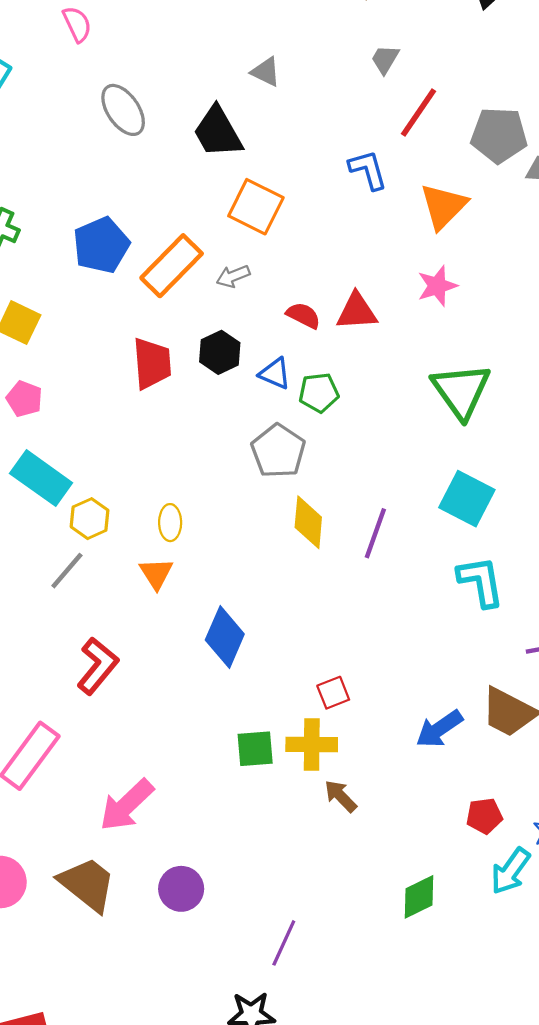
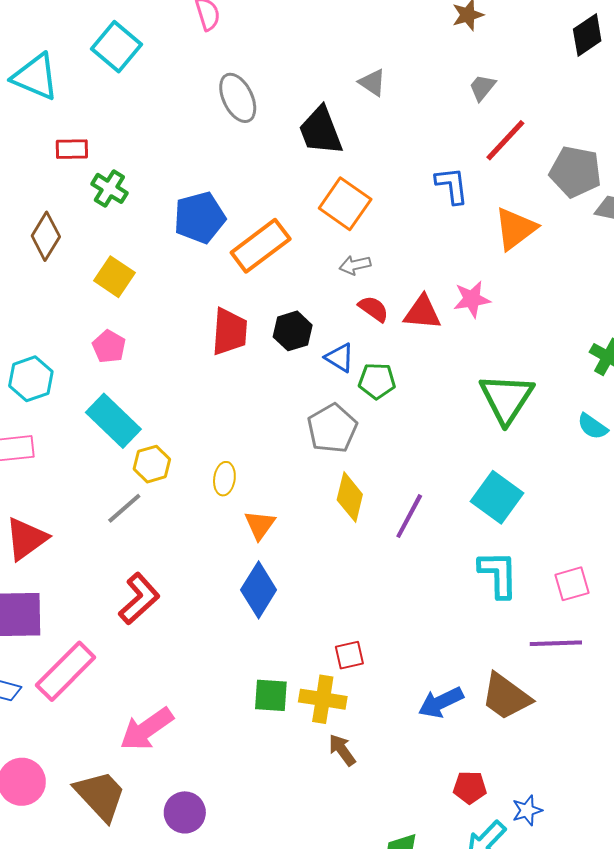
gray arrow: (233, 276) -> (355, 265), moved
pink star: (437, 286) -> (472, 299), moved
orange triangle: (156, 574) -> (260, 525), moved

